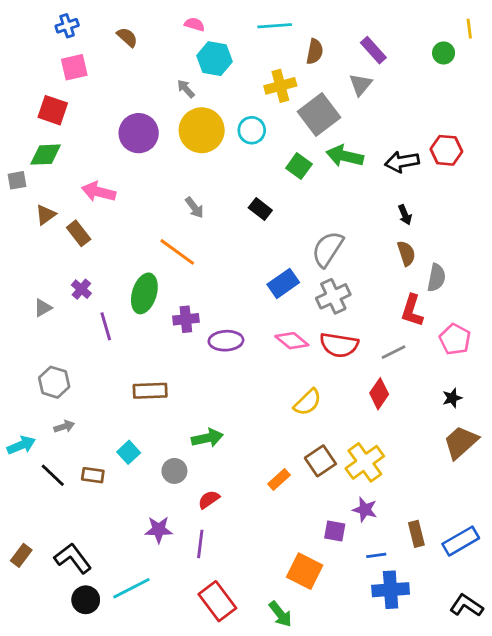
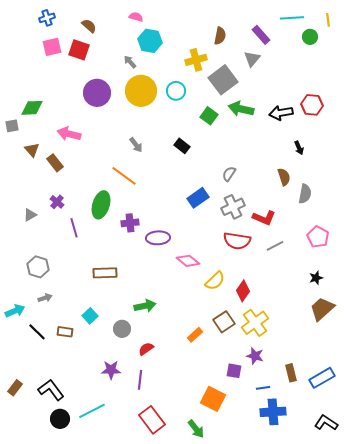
cyan line: (275, 26) -> (292, 18), moved
red square: (53, 110) -> (79, 50), moved
brown triangle: (46, 215) -> (32, 150), turned -35
black arrow: (405, 215) -> (299, 148), moved
gray semicircle: (328, 249) -> (229, 174), size x0.6
red L-shape: (412, 311) -> (264, 218), moved, turned -85
pink diamond: (292, 341) -> (188, 261), moved
red diamond: (379, 394) -> (243, 291), moved

